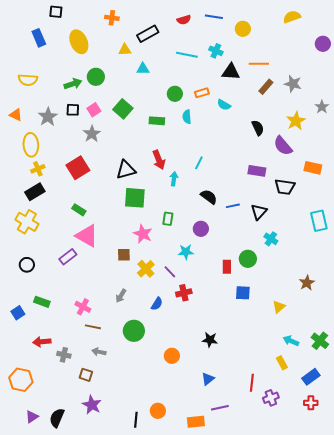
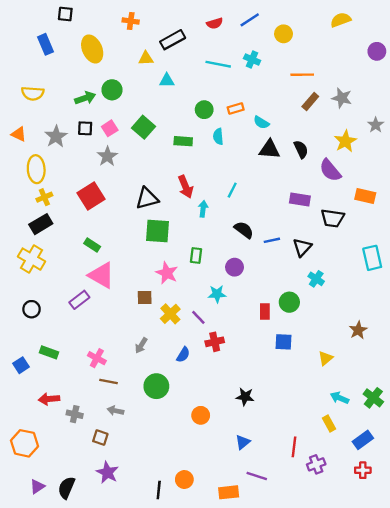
blue line: (214, 17) -> (250, 20), turned -42
black triangle: (231, 72) -> (270, 149), moved
purple line: (220, 408) -> (257, 476), turned 30

